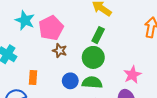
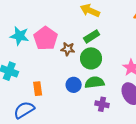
green rectangle: (98, 35) -> (92, 36), turned 42
brown star: (60, 51) -> (68, 49), moved

